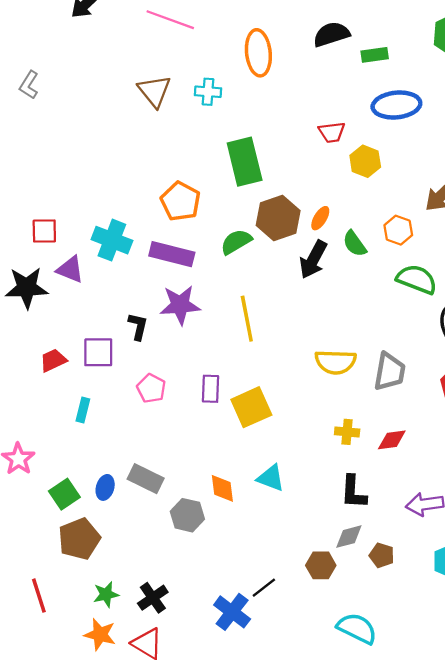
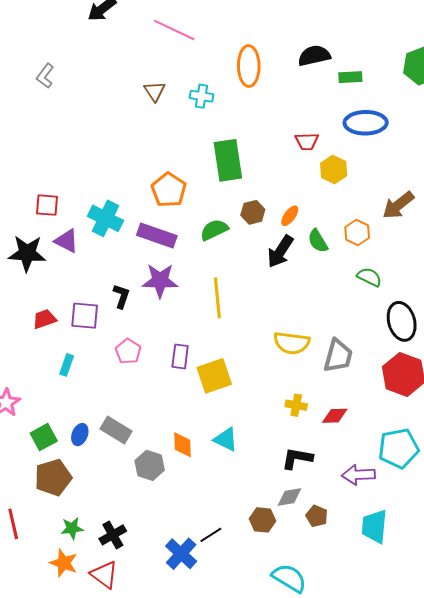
brown triangle: (154, 91) -> (155, 91), size x0.7
brown hexagon: (278, 218) -> (253, 212), size x0.6
green semicircle: (417, 279) -> (369, 277), size x0.7
black L-shape: (353, 492) -> (297, 458), turned 92

